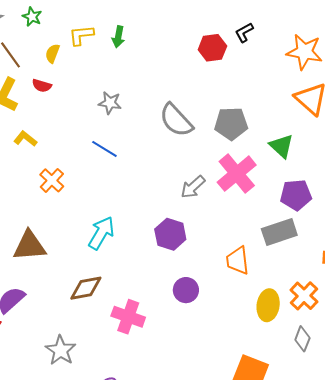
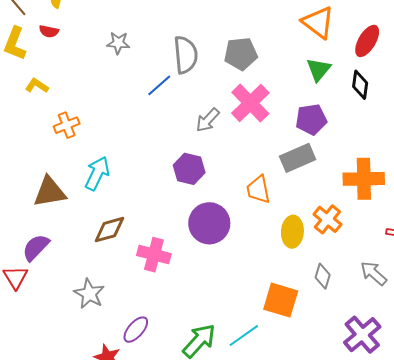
gray semicircle: (176, 120) -> (186, 55), turned -138
green triangle: (281, 146) -> (319, 70), moved, turned 32
blue line: (104, 149) -> (159, 85), moved, turned -68
orange cross: (52, 180) -> (67, 125), turned 30
cyan arrow: (101, 233) -> (97, 173), moved
purple circle: (186, 290) -> (209, 223), size x1.6
gray diamond: (302, 339) -> (323, 276), moved

